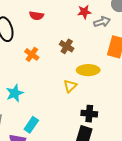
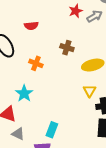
yellow triangle: (70, 86) -> (90, 91), moved
cyan star: (15, 93) -> (24, 93), moved

